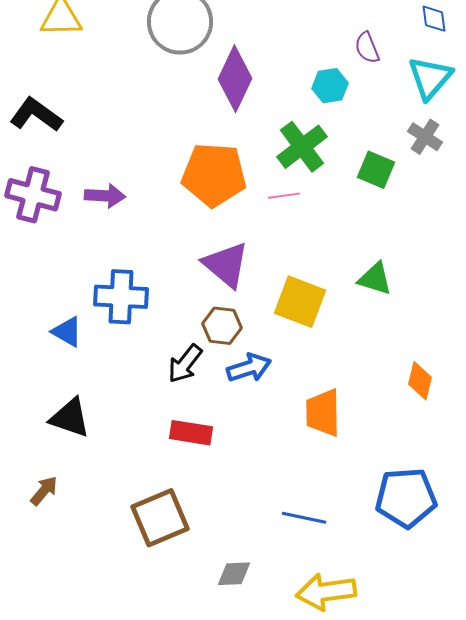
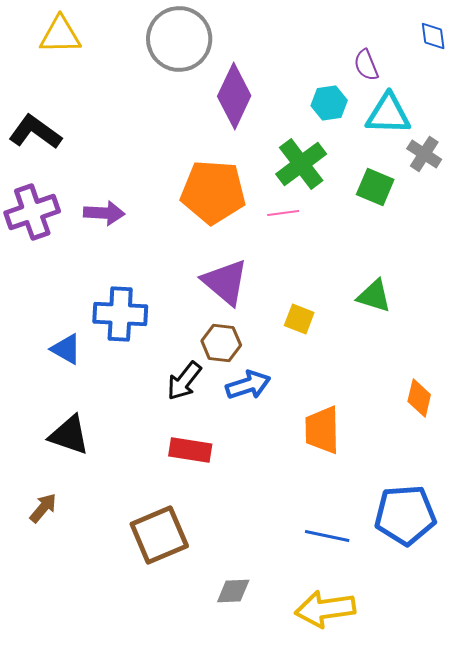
cyan triangle: (430, 78) -> (388, 114), moved, turned 51
purple cross: (33, 195) -> (32, 212), turned -34
yellow square: (300, 302) -> (299, 319), size x0.6
blue line: (304, 518) -> (327, 536), moved

